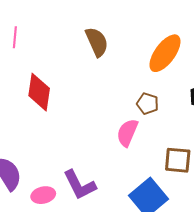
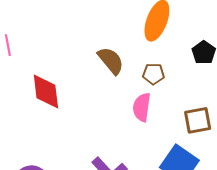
brown semicircle: (97, 42) -> (111, 61), moved

